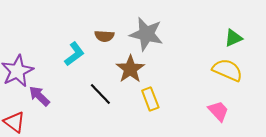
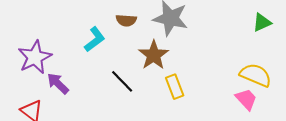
yellow semicircle: (227, 70) -> (256, 75), moved

